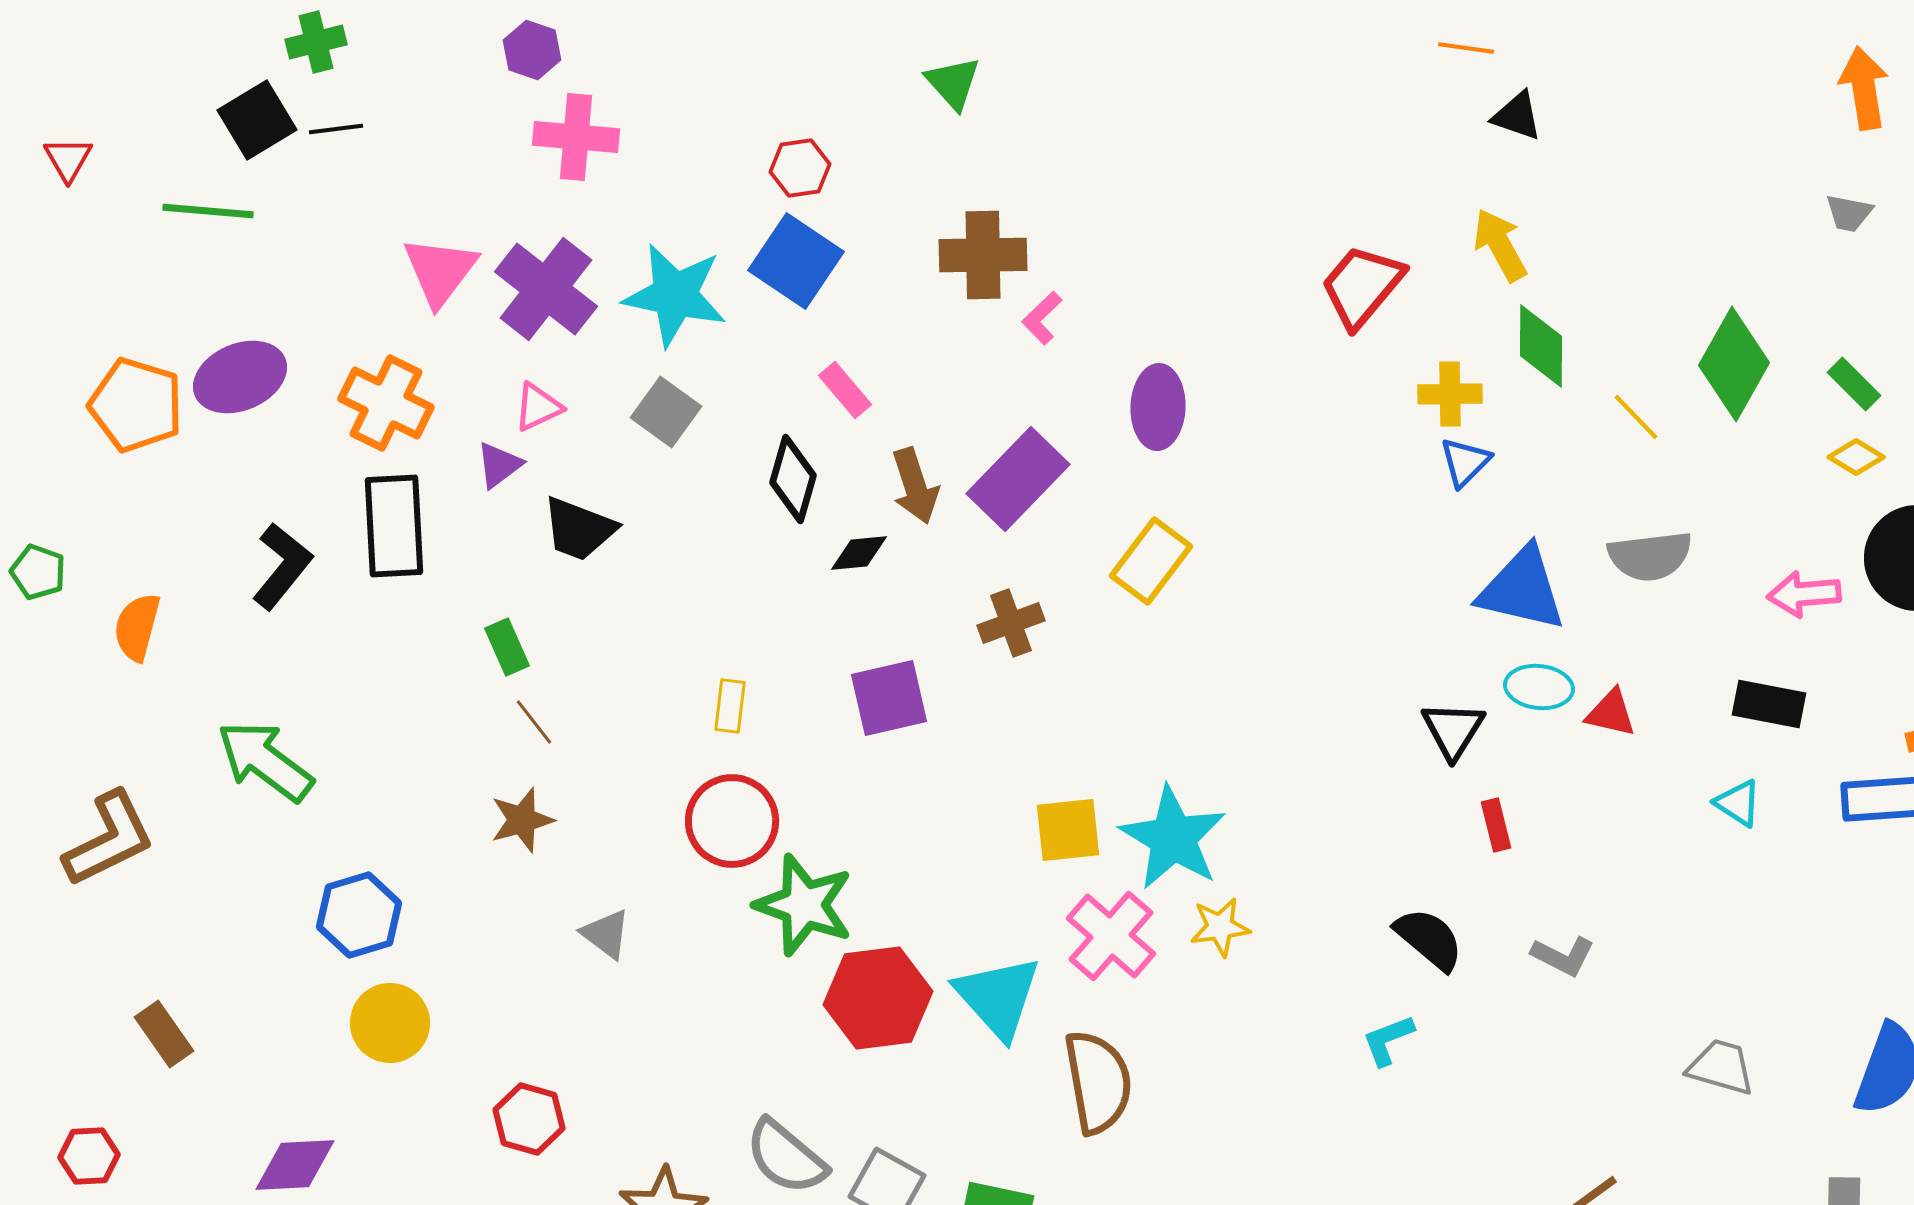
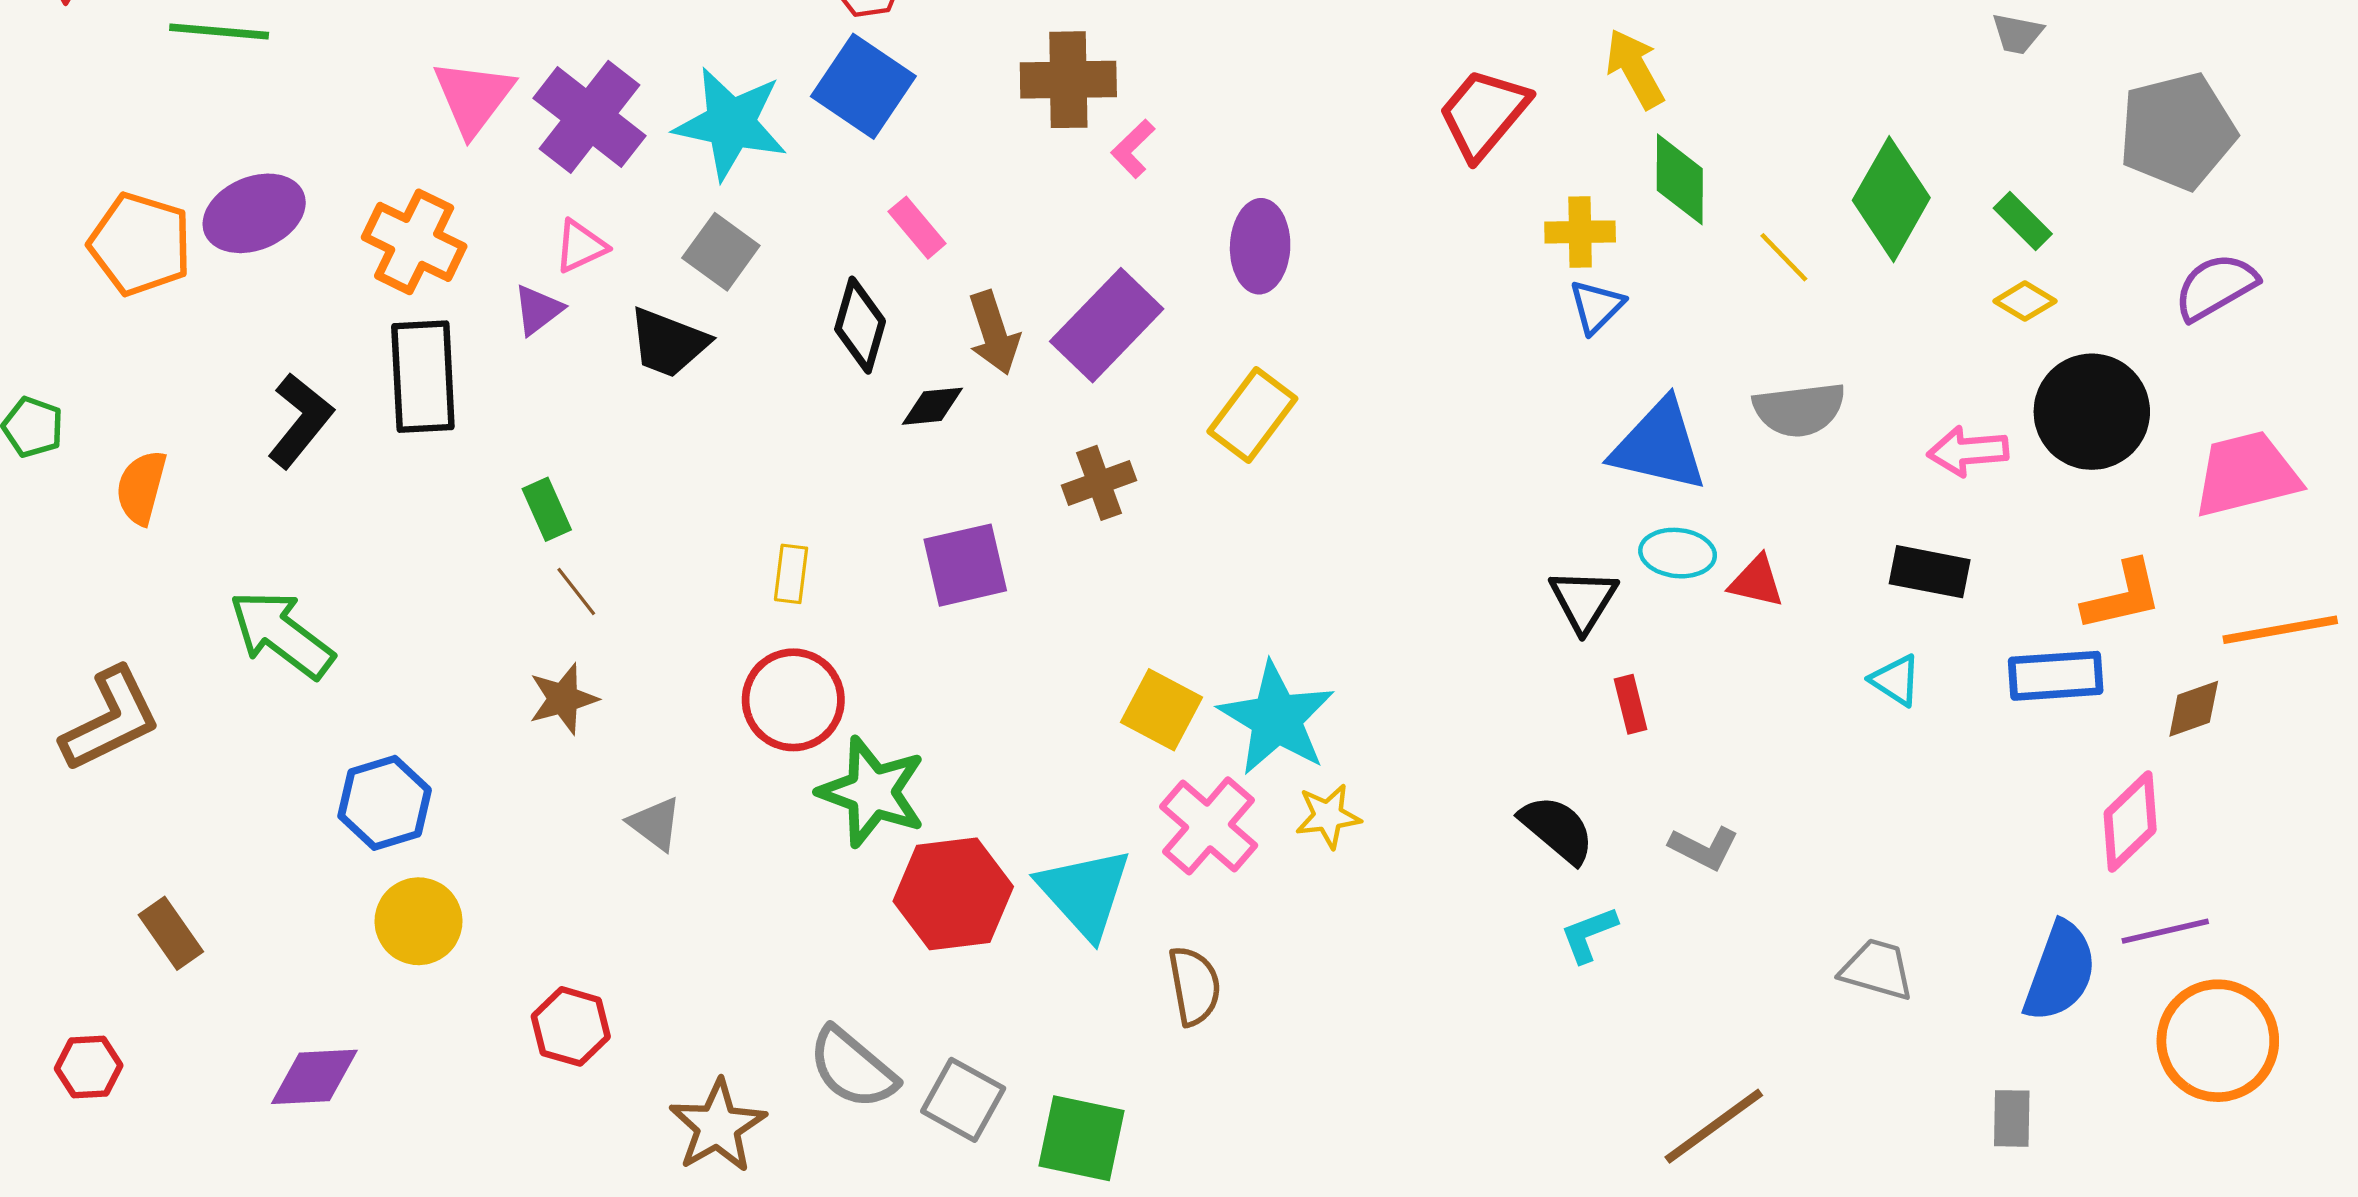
black trapezoid: (579, 529) -> (668, 343), moved
yellow square: (1068, 830) -> (1161, 710), turned 34
cyan L-shape: (1388, 1040) -> (1589, 934), moved
brown semicircle: (1098, 1082) -> (1194, 986), size x0.7

